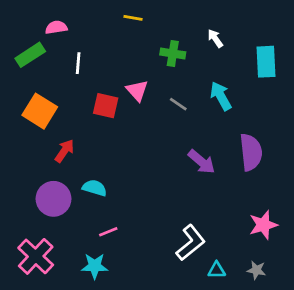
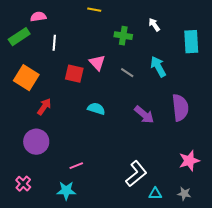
cyan semicircle: (95, 188) -> (96, 109), moved
pink cross: (36, 256) -> (23, 184), size x0.6

